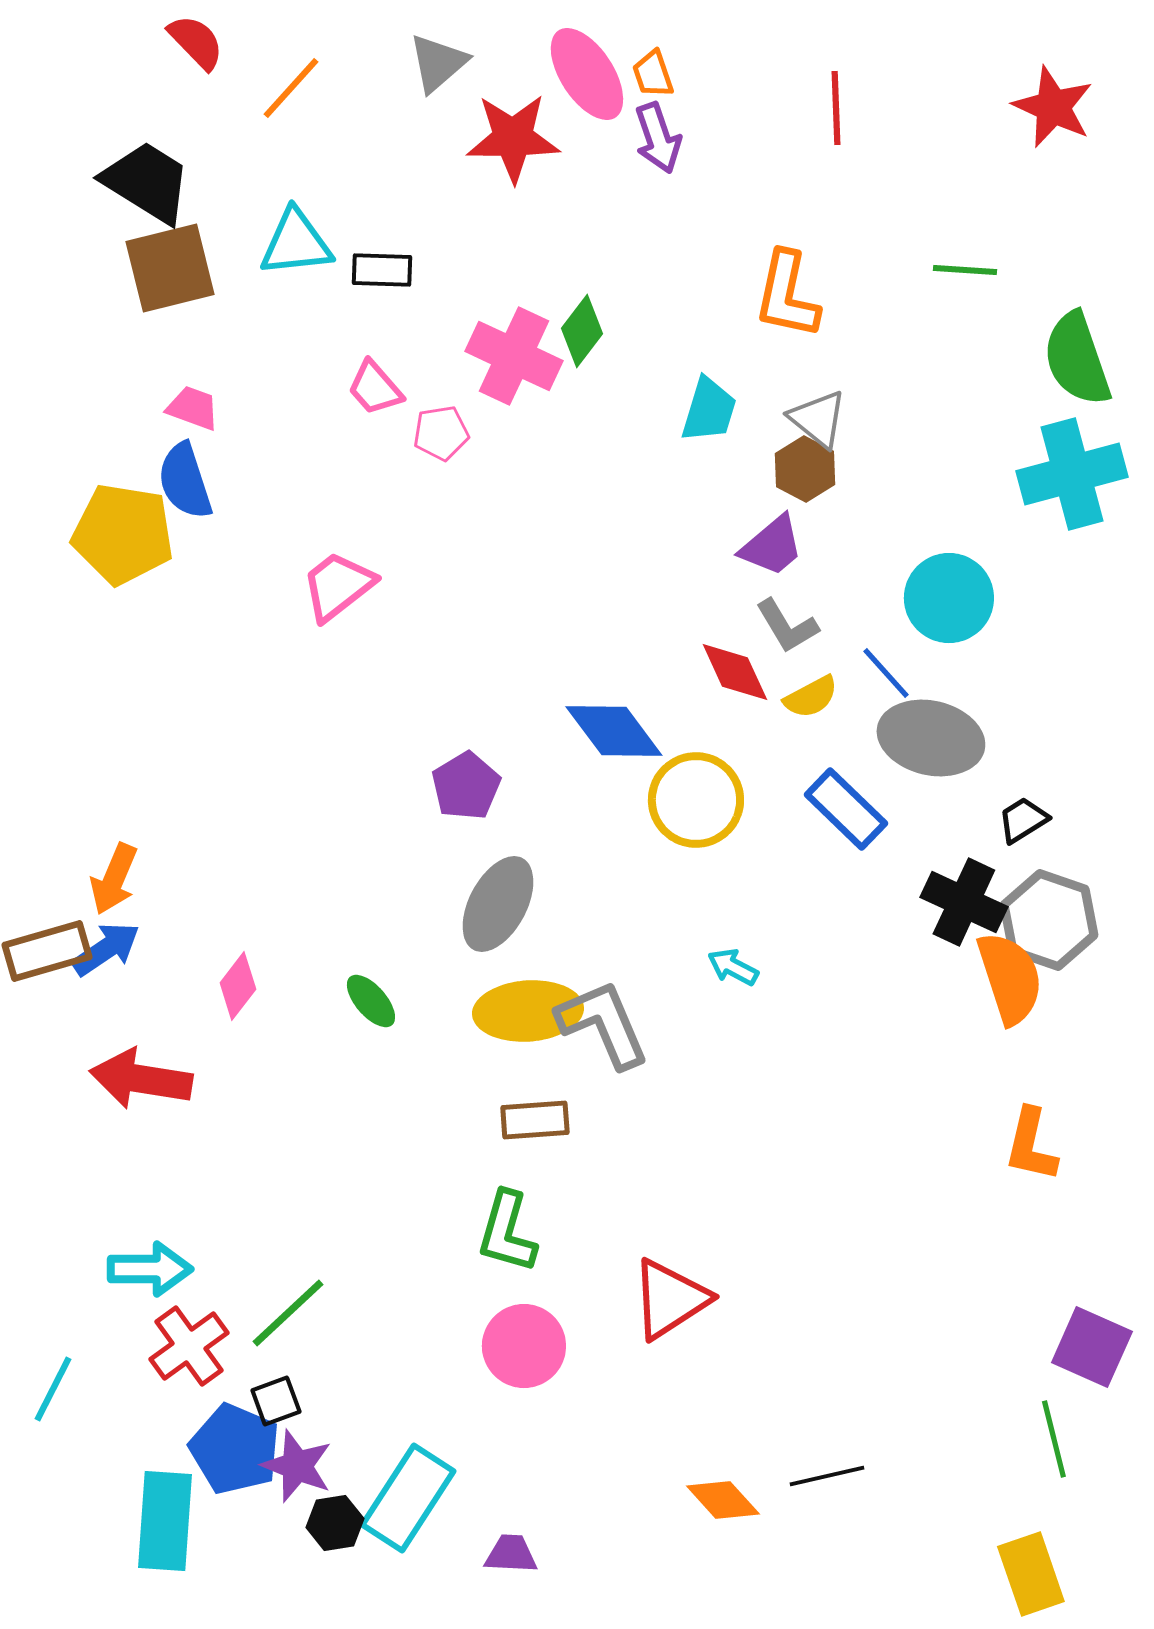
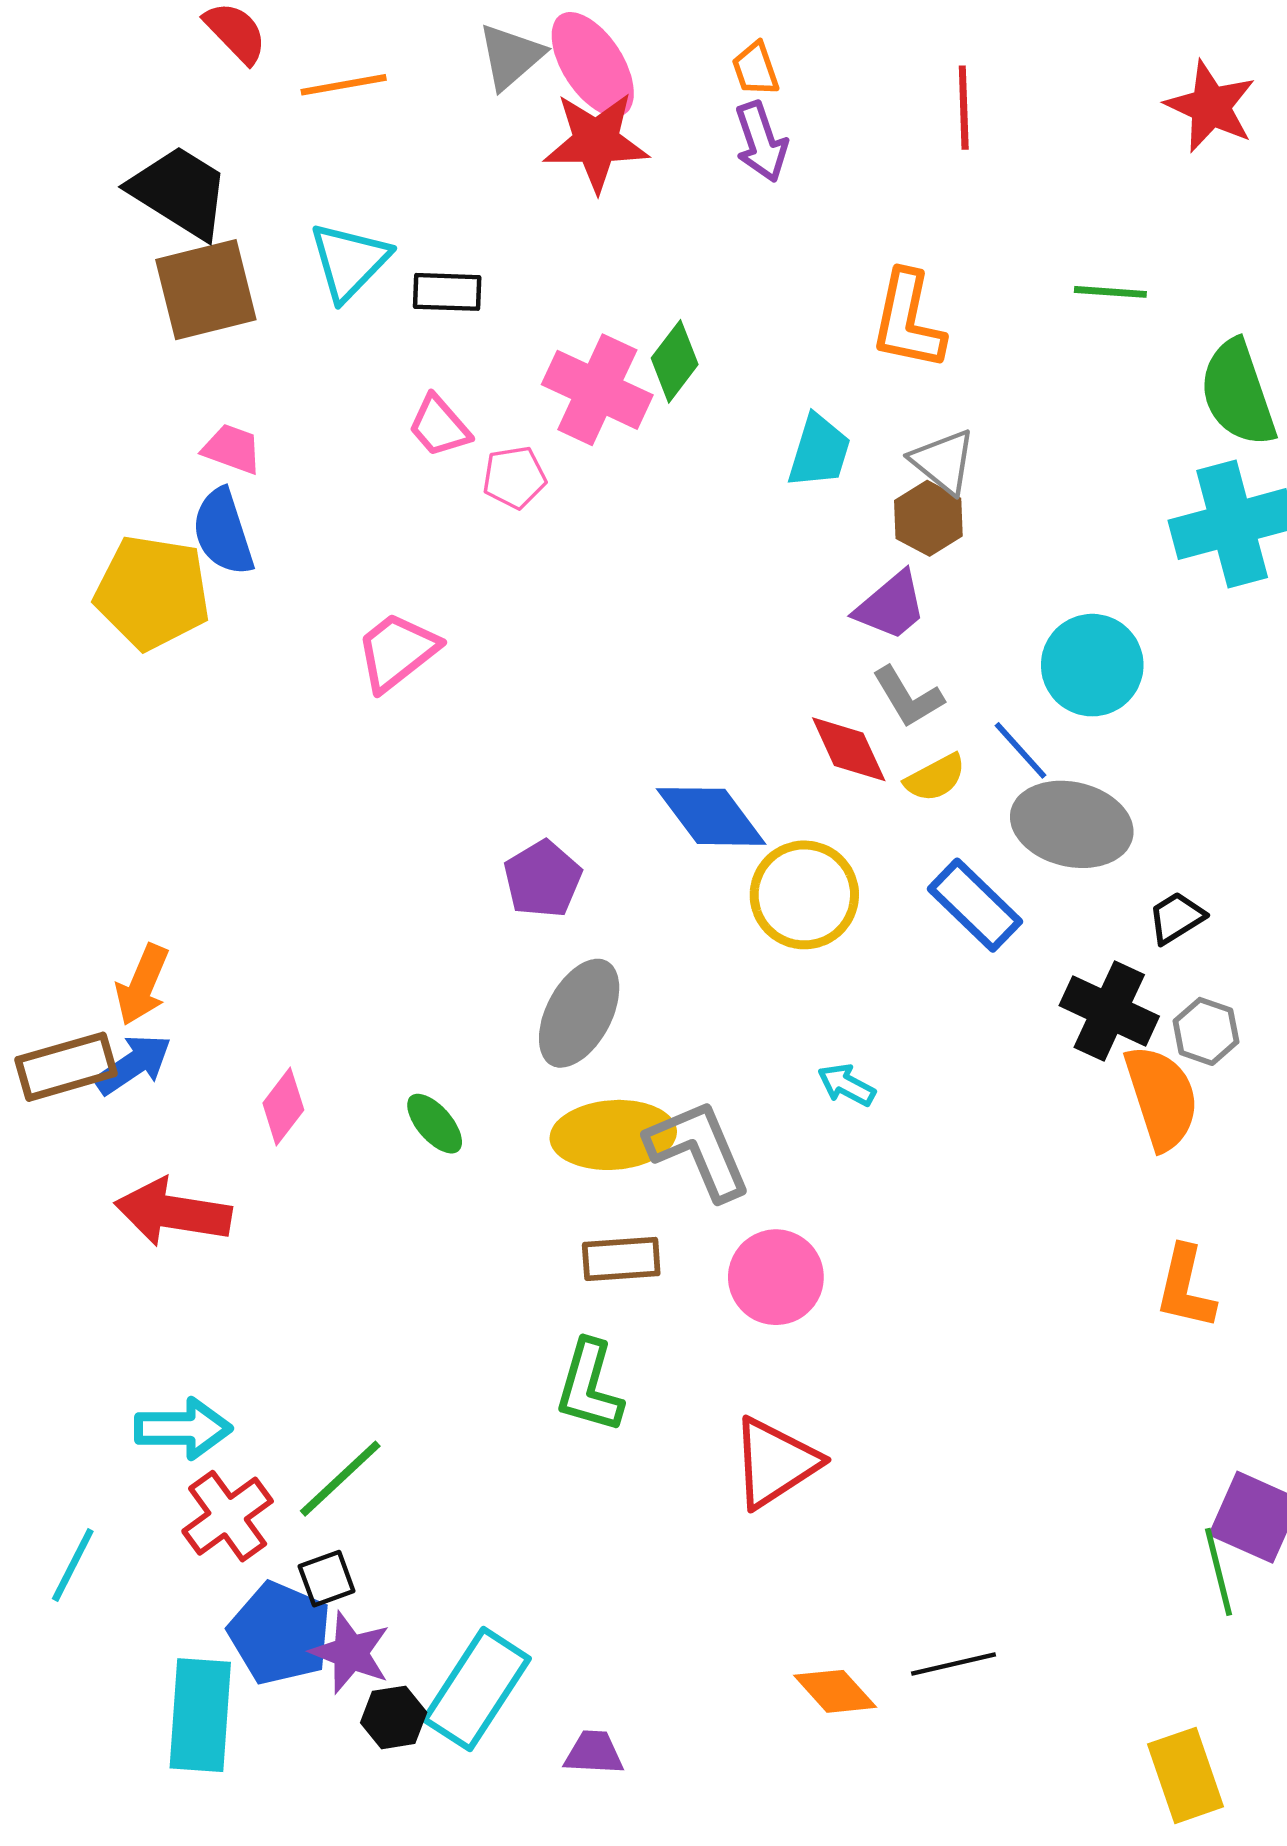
pink ellipse: (587, 74) -> (593, 64), moved
orange line: (291, 88) -> (344, 85), turned 38
cyan triangle: (296, 243) -> (349, 261), turned -40
gray hexagon: (1049, 920) -> (1206, 1031), size x0.6
pink circle: (524, 1346) -> (776, 1277), moved
green line: (1054, 1439) -> (1218, 1572), moved

